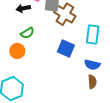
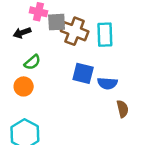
cyan rectangle: (93, 35) -> (105, 35), moved
blue semicircle: (92, 65) -> (107, 83), moved

